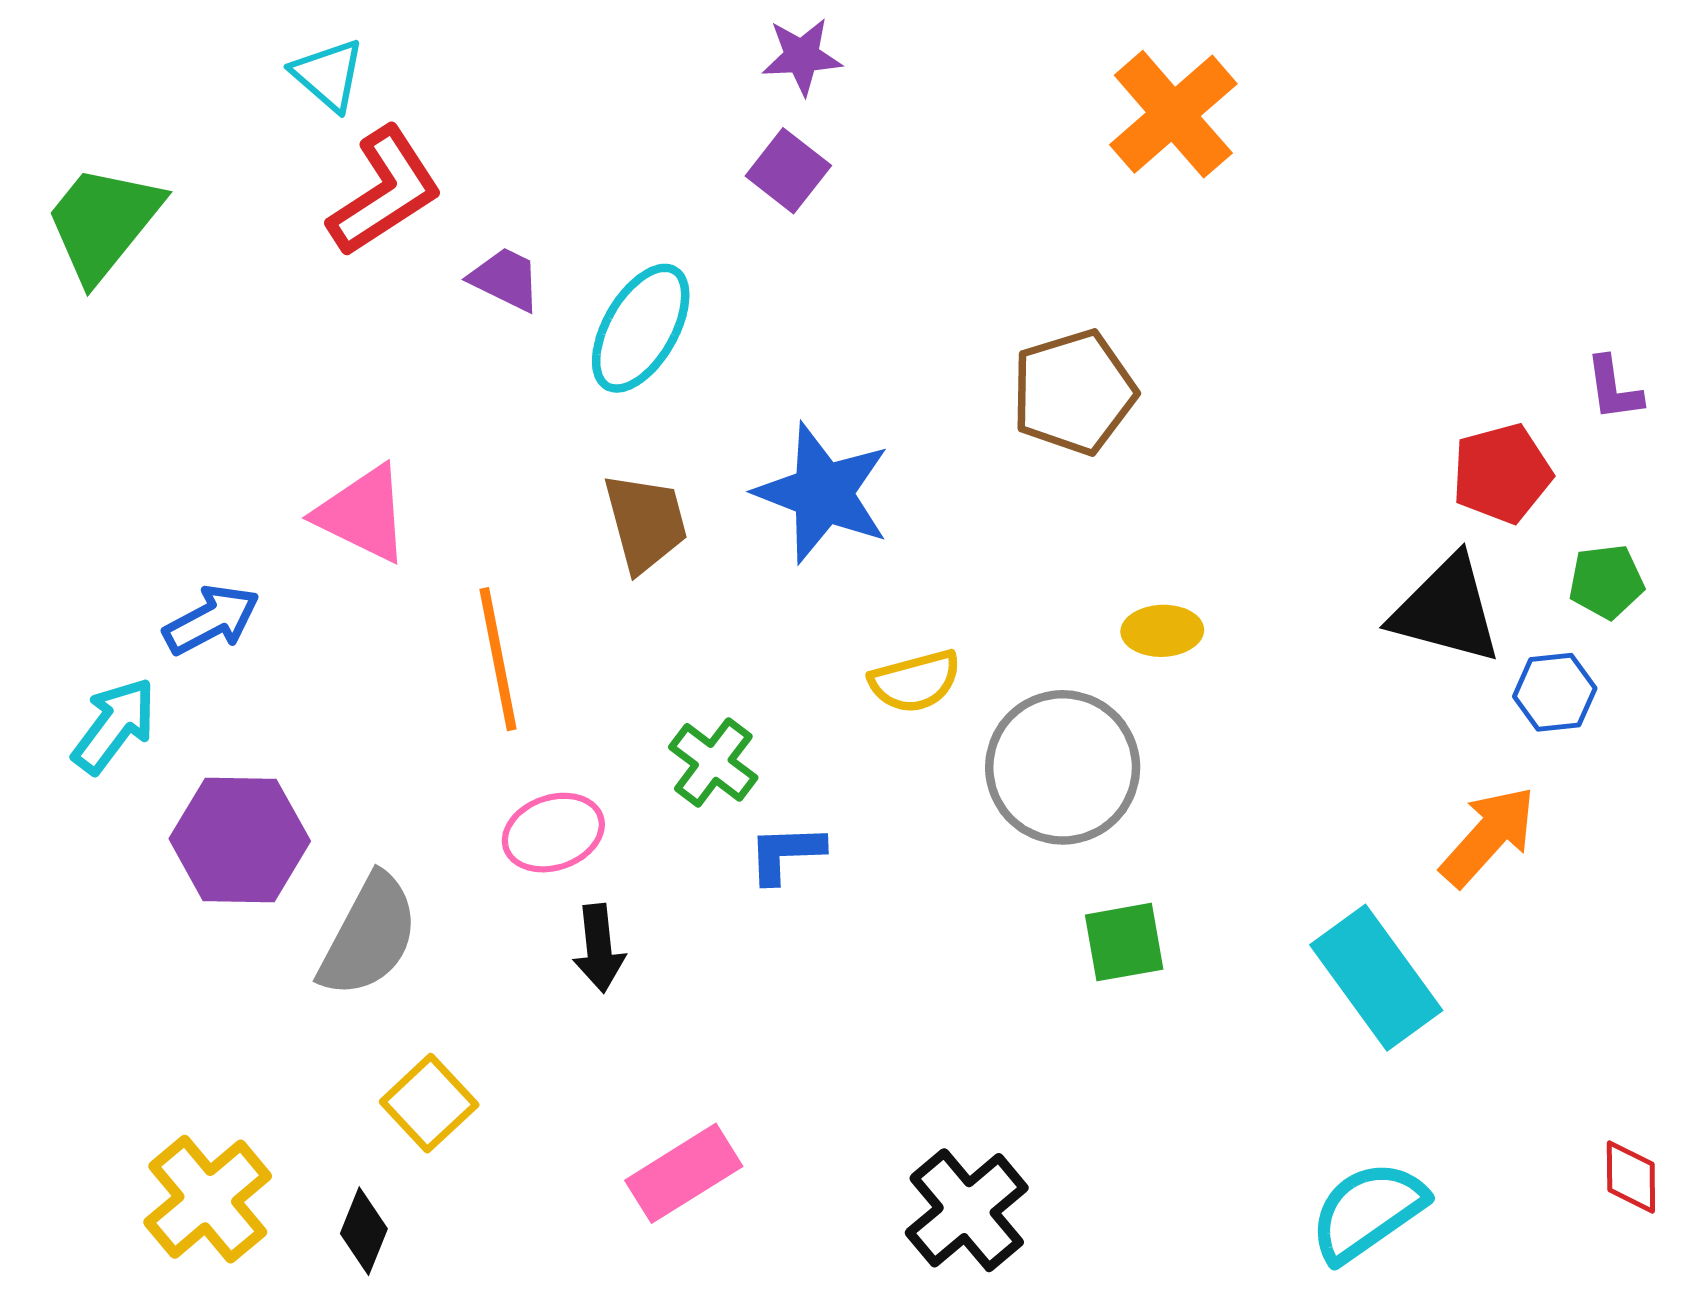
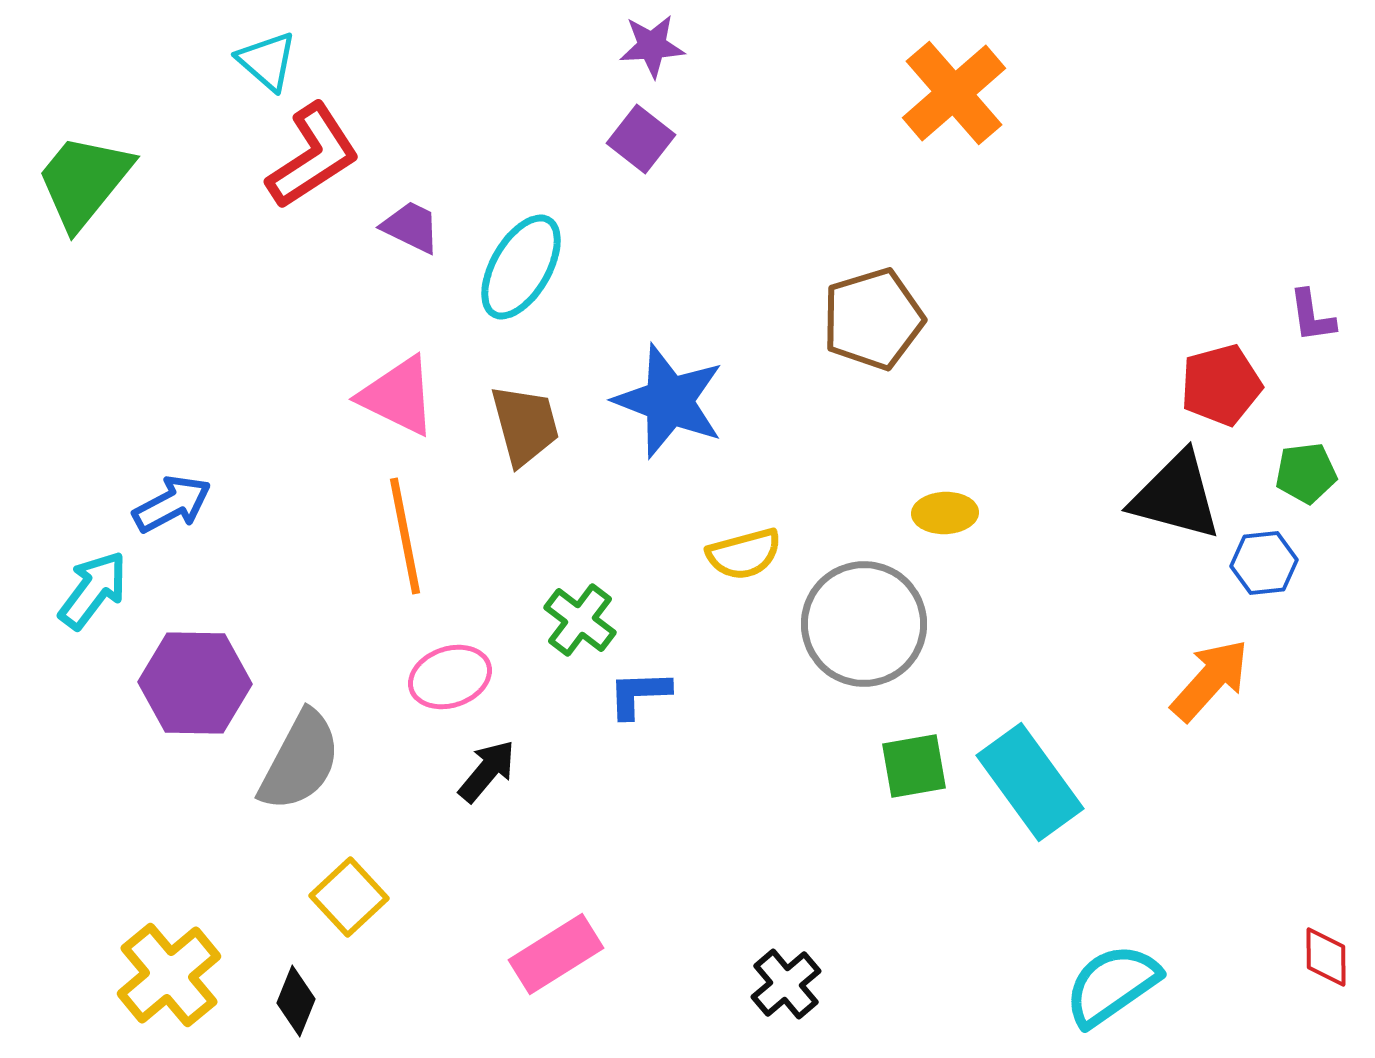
pink triangle: (363, 514) -> (398, 396), moved
black arrow: (599, 948) -> (487, 771), turned -134
cyan rectangle: (1376, 978) -> (1030, 782), moved
black cross: (967, 1210) -> (786, 984), size x0.7

